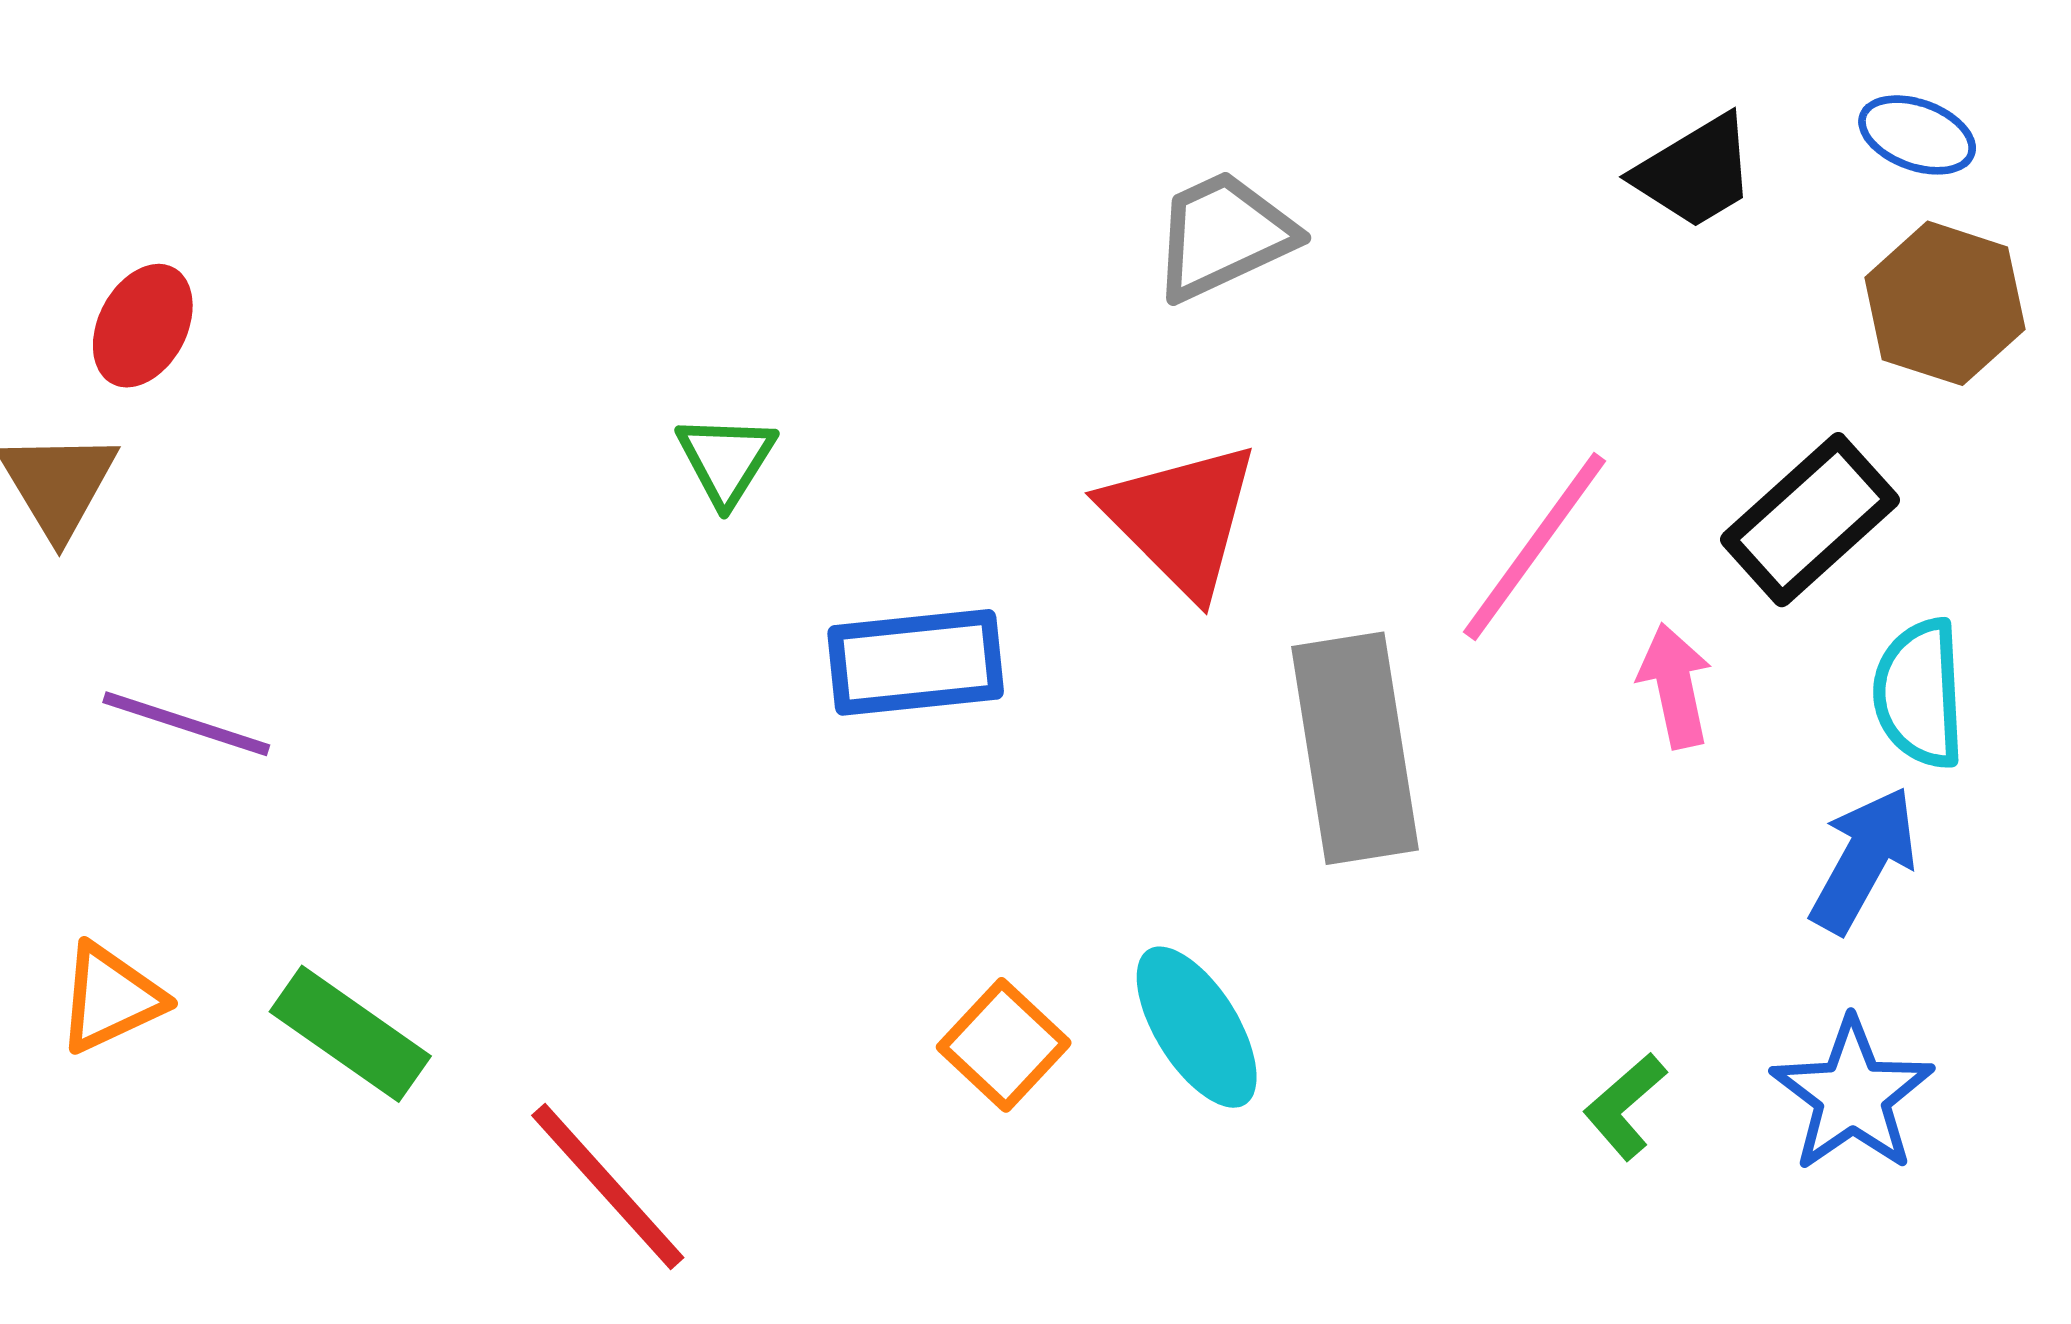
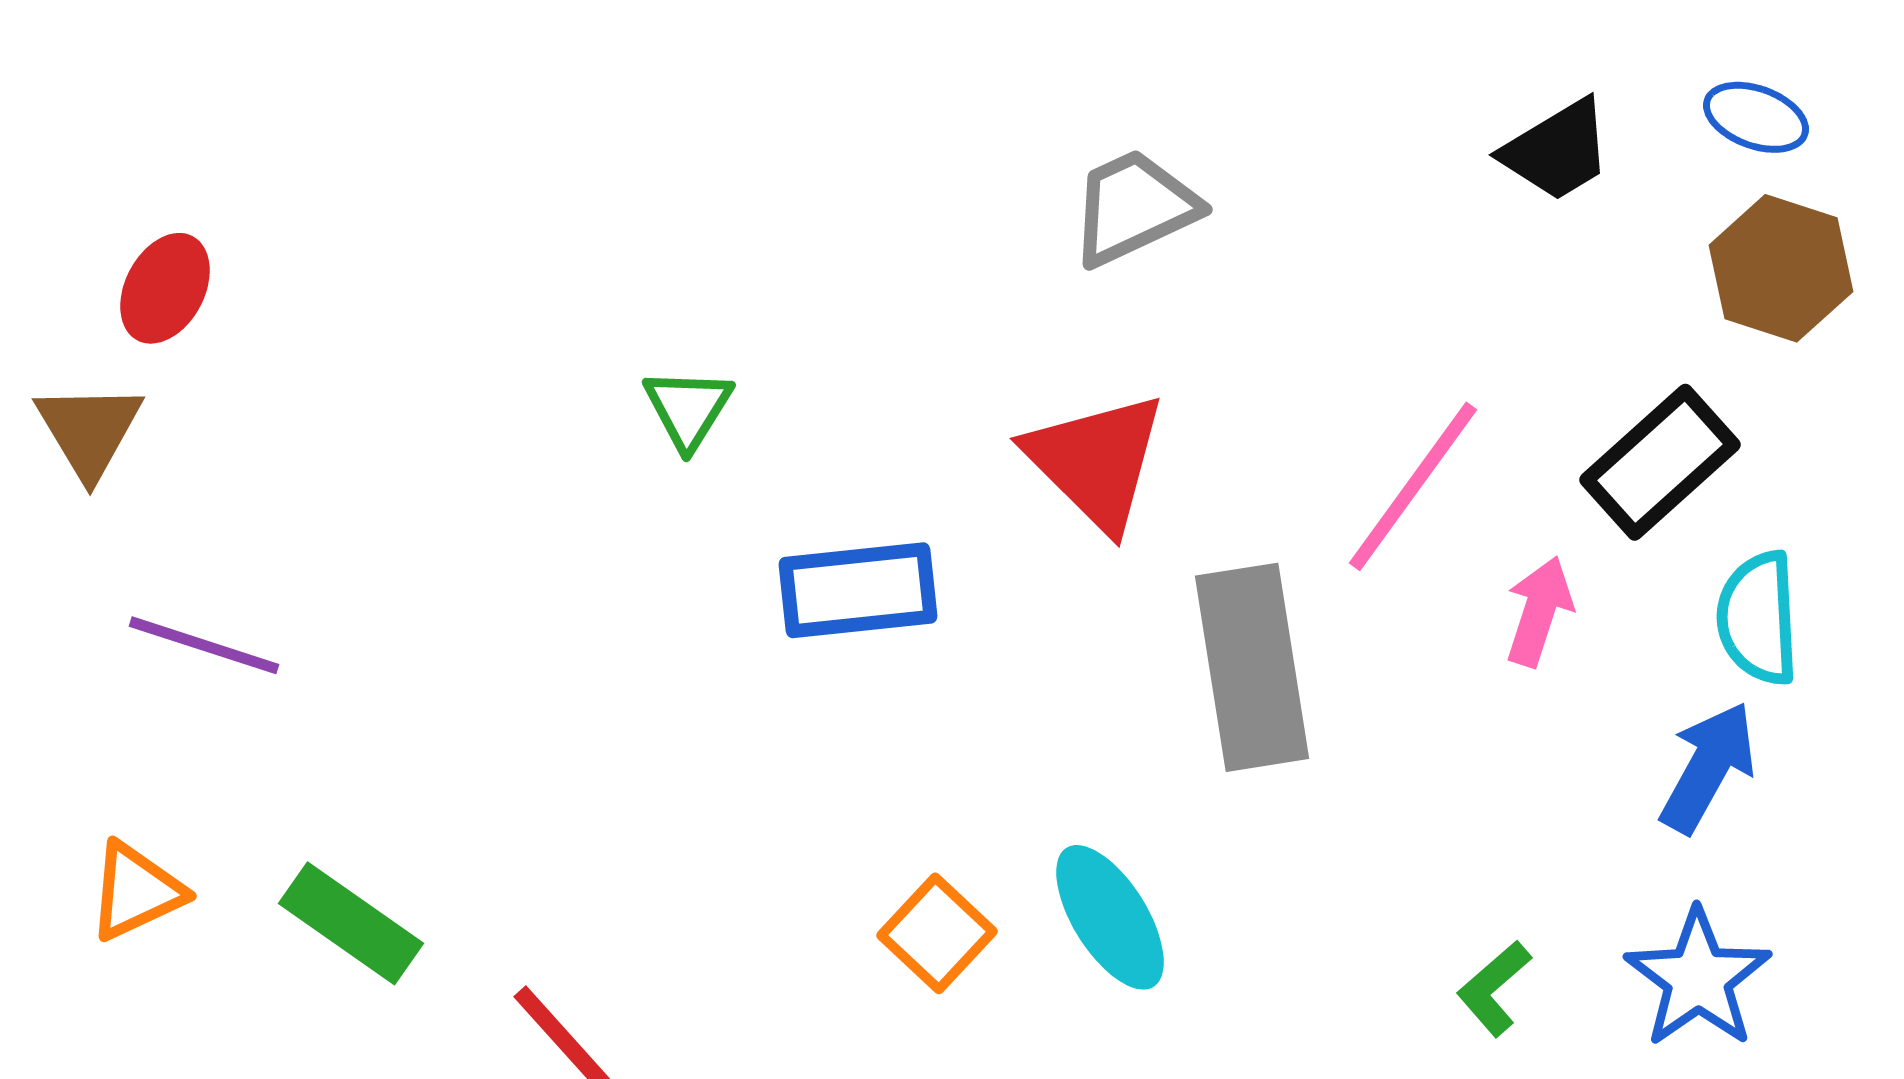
pink arrow: (1675, 686) -> (1539, 611), turned 30

